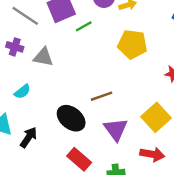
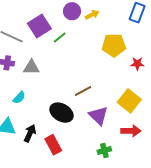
yellow pentagon: (132, 44) -> (114, 45), moved
red rectangle: (79, 159) -> (53, 145), moved, turned 30

